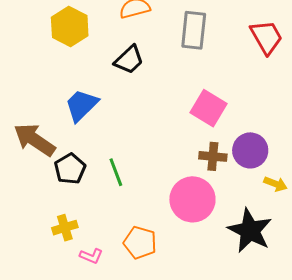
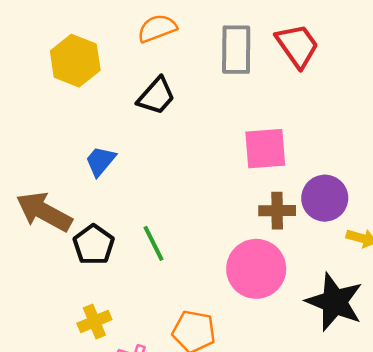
red trapezoid: (266, 37) -> (297, 46), moved
blue trapezoid: (81, 105) -> (100, 161), size x0.7
pink square: (208, 108) -> (265, 149), turned -30

